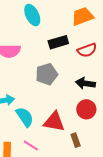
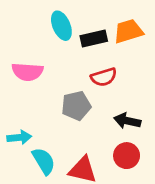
black rectangle: (58, 42) -> (94, 38), moved
red semicircle: (87, 50) -> (104, 77), moved

